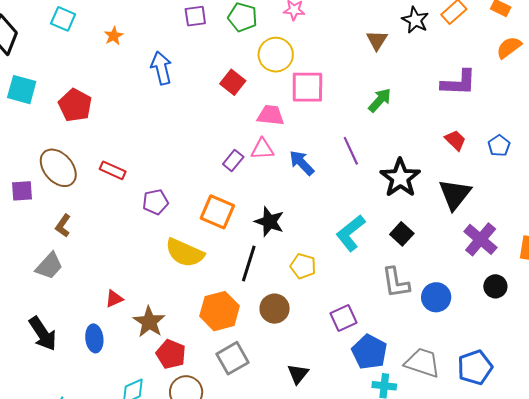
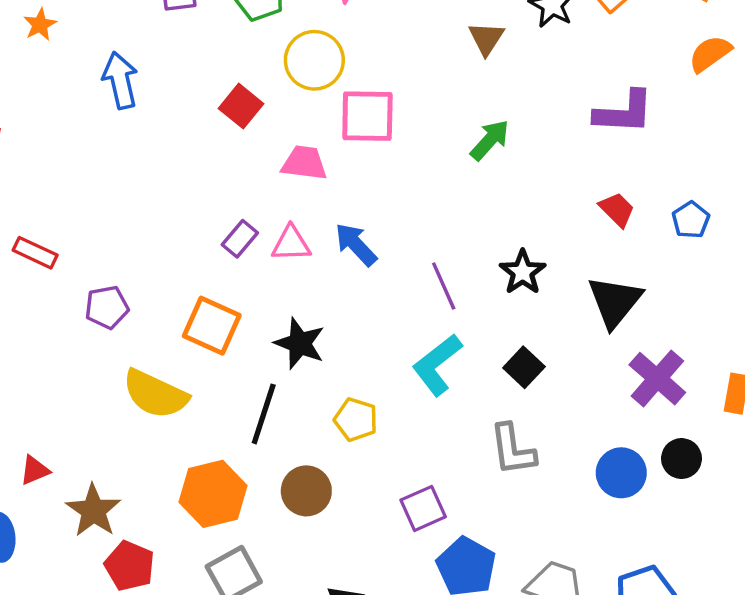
pink triangle: (262, 149) -> (291, 244), moved
purple line: (351, 151) -> (444, 286), moved
black star: (400, 178) -> (523, 272), size x0.7
blue circle: (436, 297) -> (621, 473), moved

